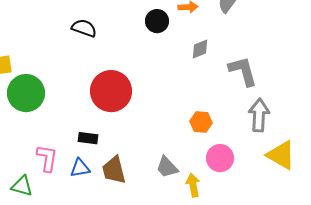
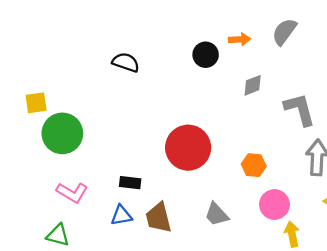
red circle: (111, 91) -> (188, 148), moved
pink L-shape: (47, 158) -> (72, 192), moved, turned 112
yellow arrow: (193, 185) -> (292, 234), moved

